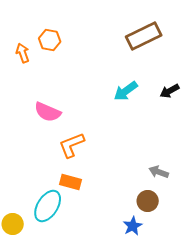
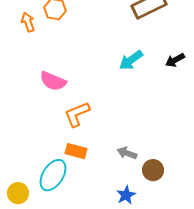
gray arrow: (159, 172) -> (127, 153), moved
blue star: (133, 226) -> (126, 195), moved

